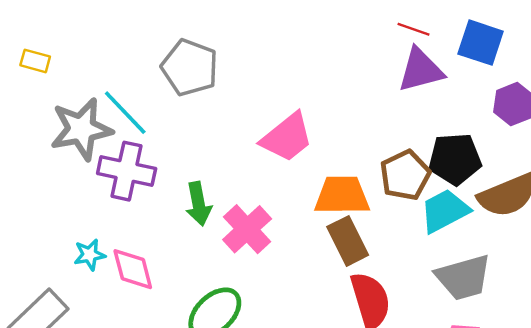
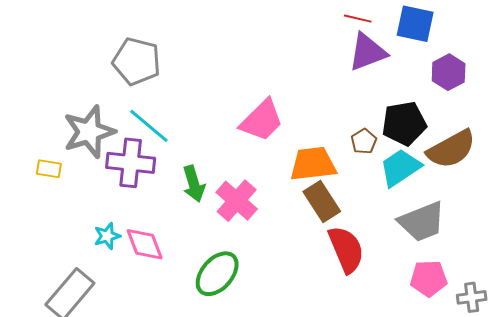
yellow rectangle: (35, 61) -> (49, 169), moved
gray pentagon: (190, 67) -> (137, 61), moved
cyan line: (125, 113) -> (149, 126), moved
brown pentagon: (405, 175) -> (364, 141), size x0.6

